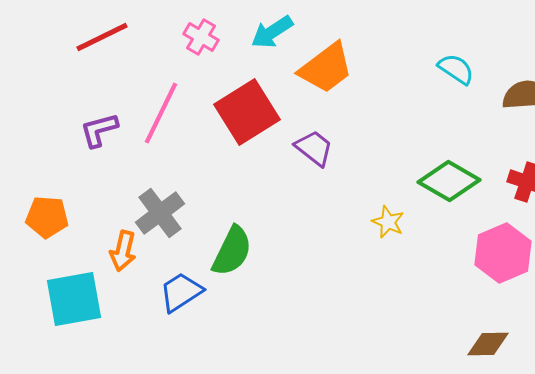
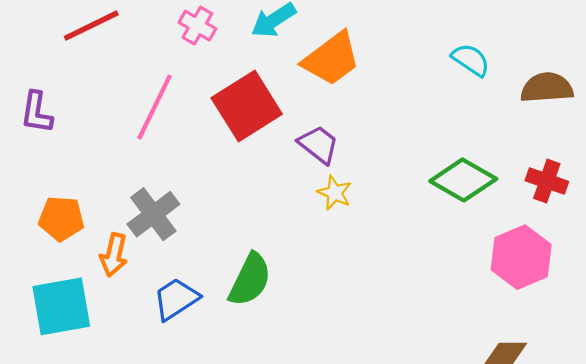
purple L-shape: (99, 130) -> (37, 112), moved, turned -66
orange pentagon: (47, 217) -> (61, 219), moved
yellow star: (388, 222) -> (335, 193), moved
green semicircle: (232, 251) -> (250, 280), moved

